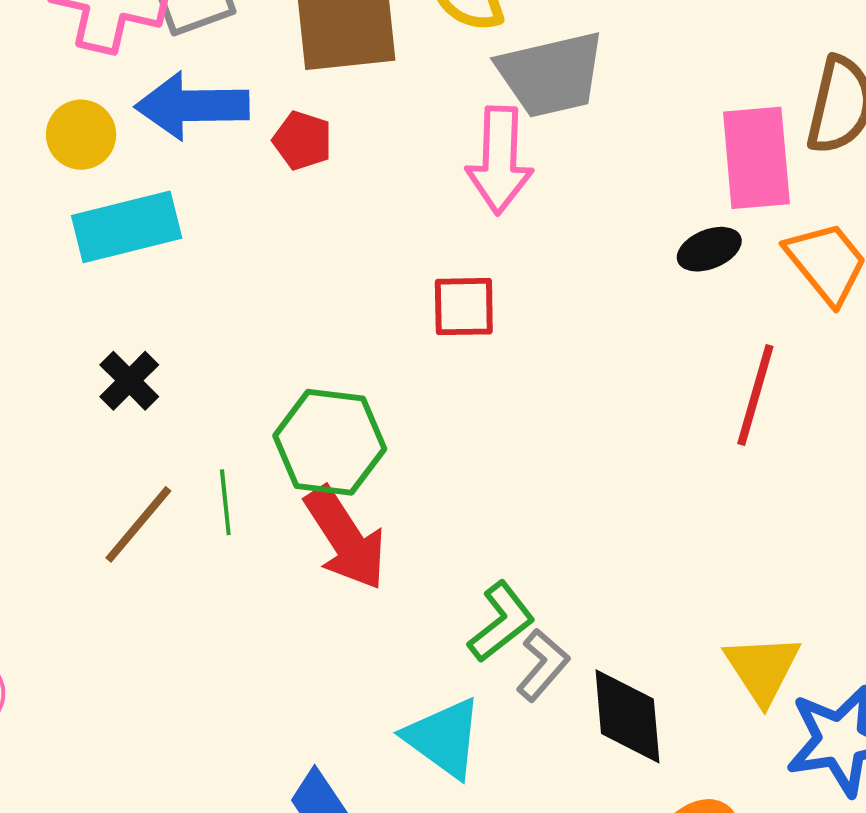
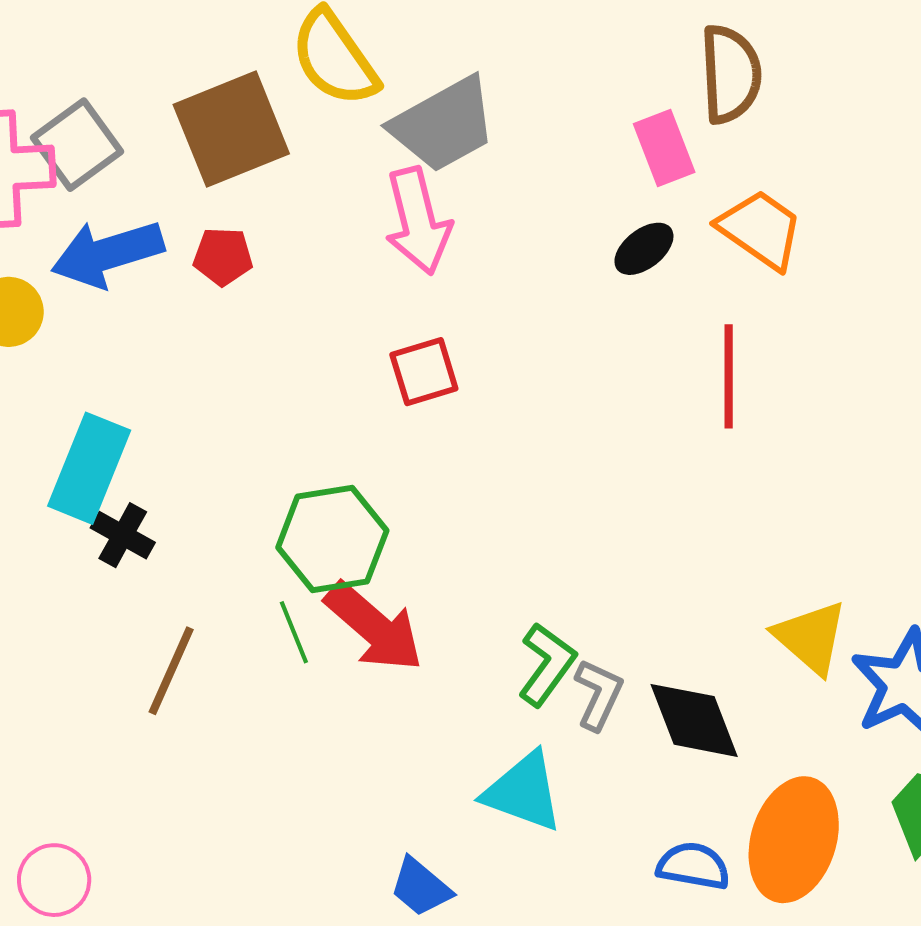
pink rectangle: (756, 158) -> (664, 148), size x0.7
cyan rectangle: (127, 227) -> (89, 468), moved, turned -38
green line: (225, 502) -> (294, 632), moved

